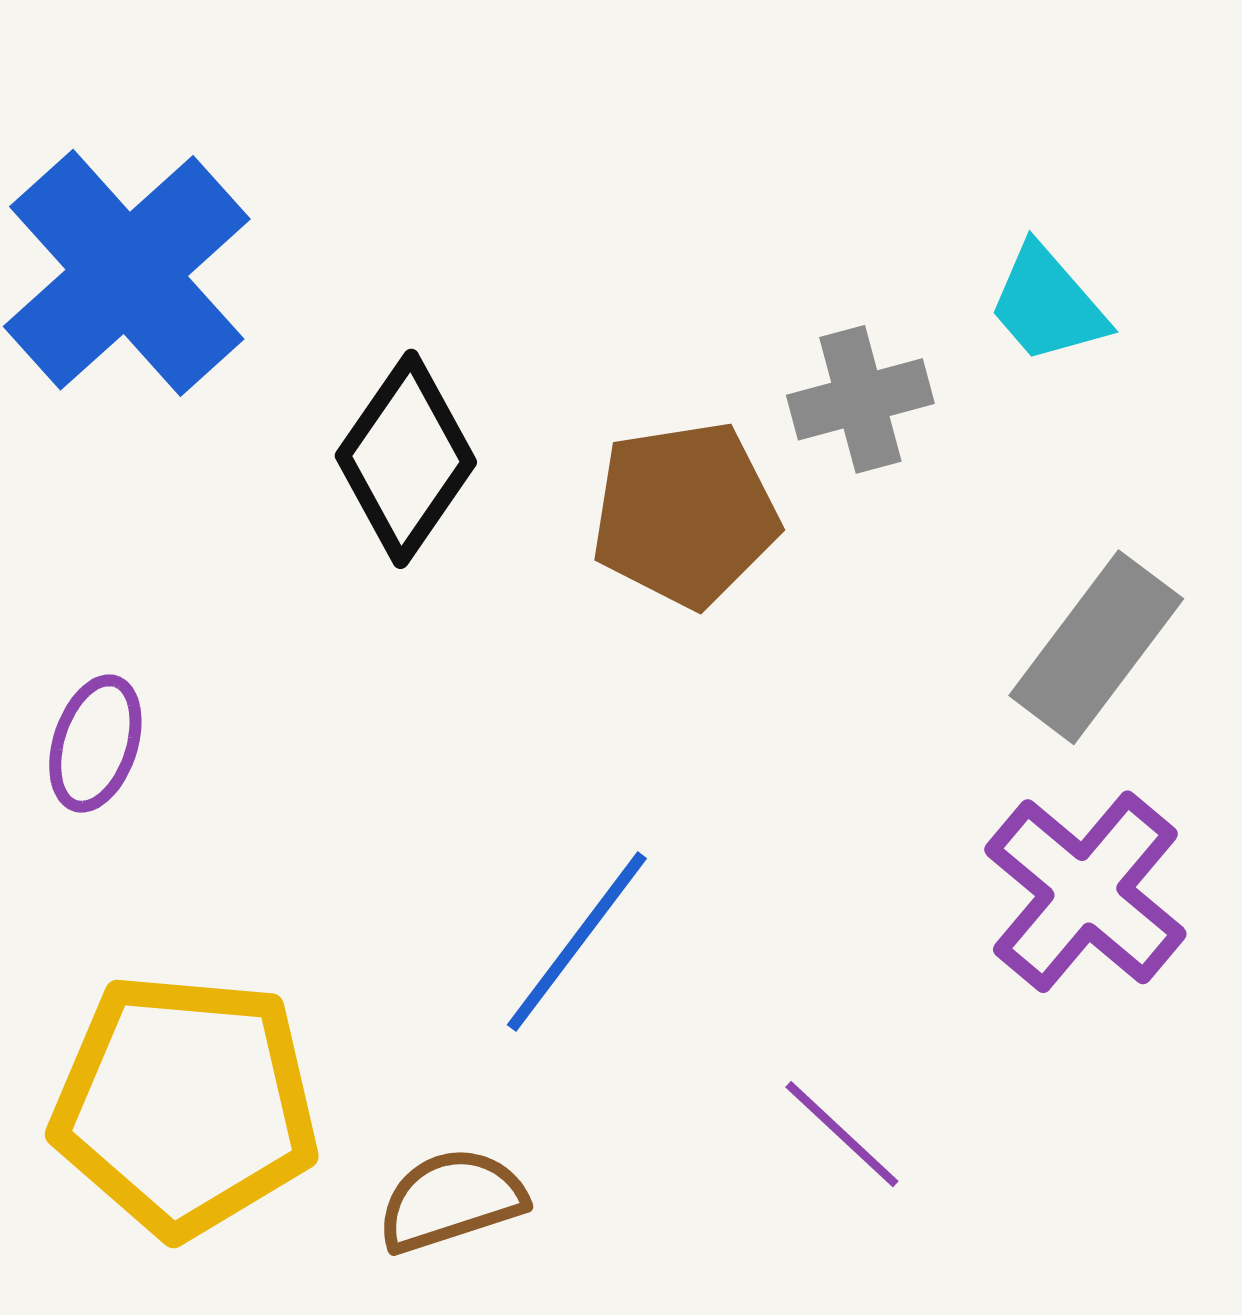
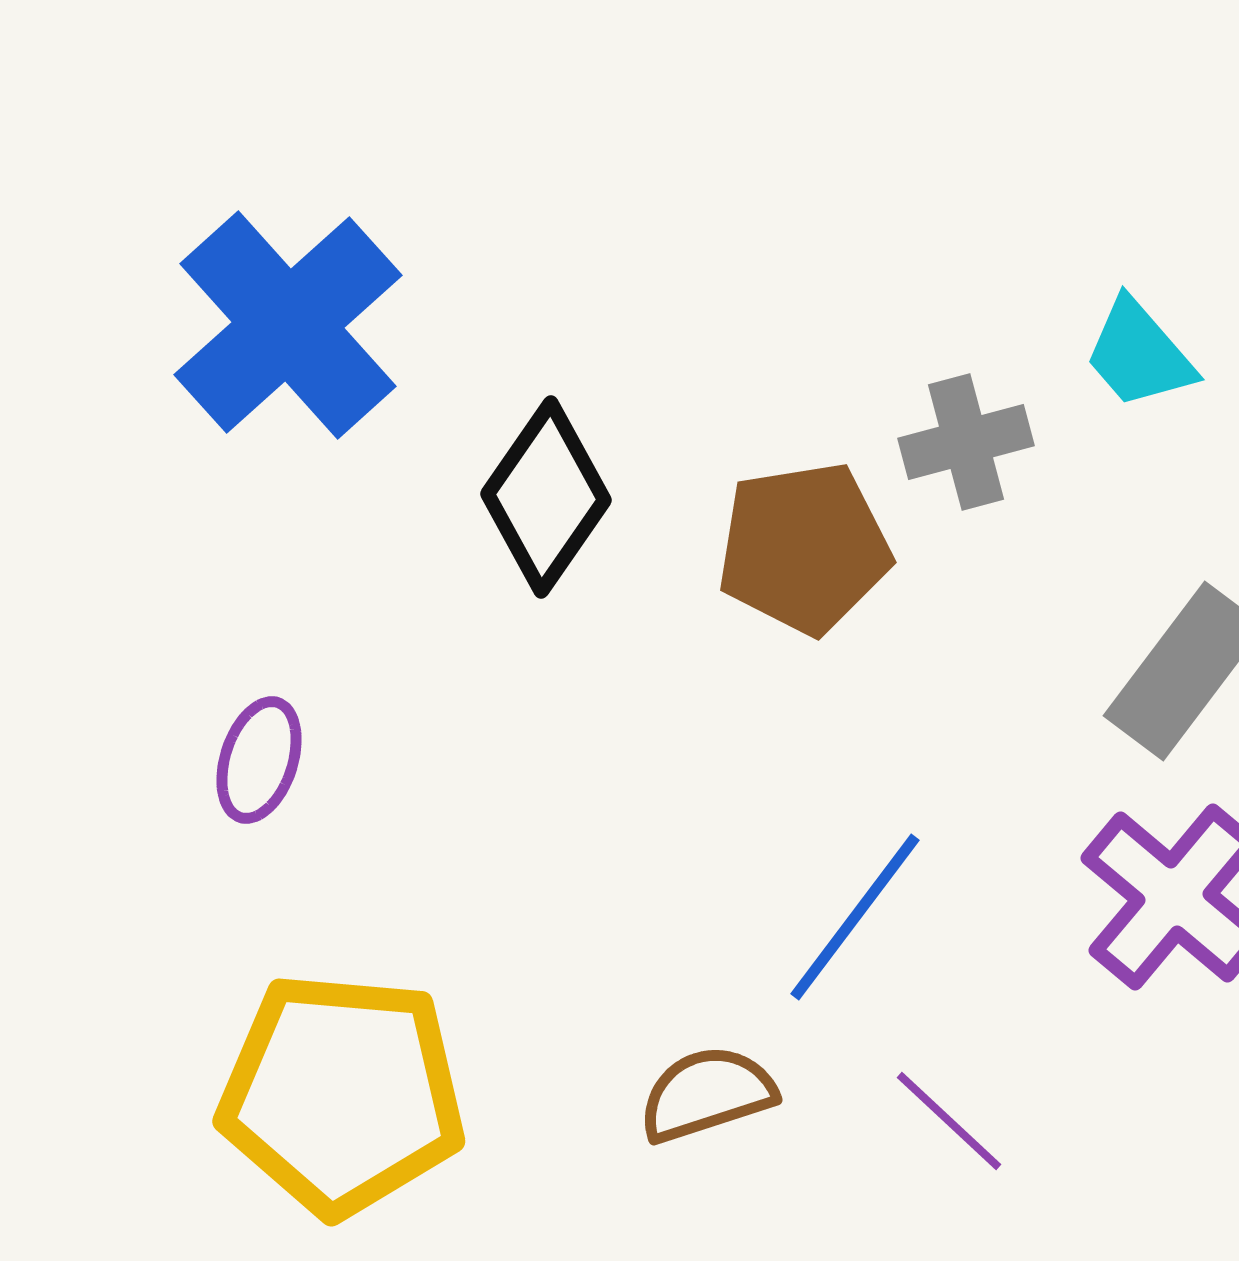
blue line: (577, 942) -> (855, 917), moved
brown semicircle: (451, 1200) -> (707, 1094), moved

